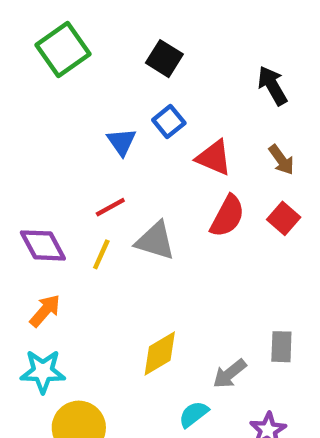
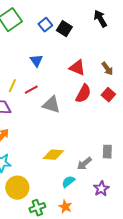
black square: (164, 59) -> (64, 29), moved
black arrow: (272, 86) -> (100, 19), moved
blue square: (169, 122) -> (45, 25), moved
yellow line: (101, 254) -> (12, 86), moved
yellow diamond: (160, 353) -> (53, 155), turned 35

